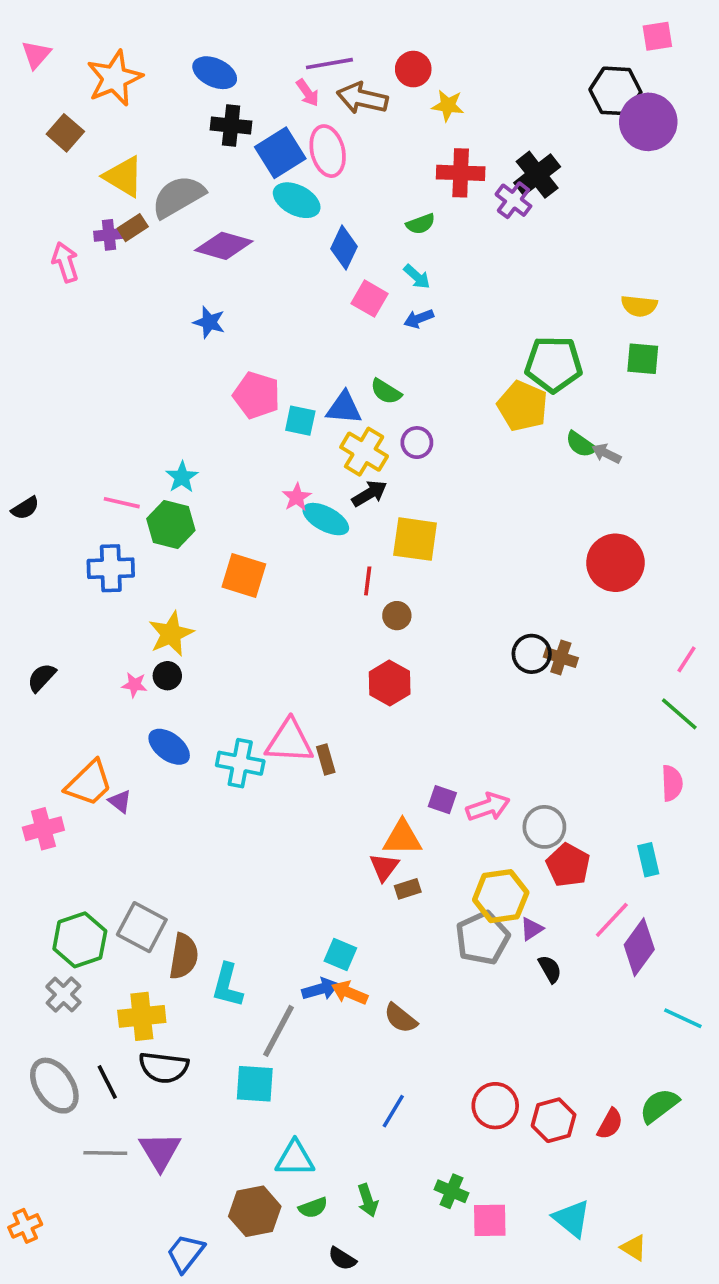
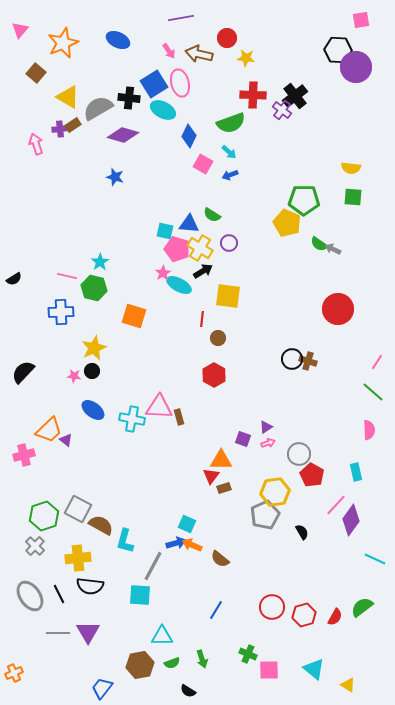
purple line: (329, 64) -> (181, 18), moved
black cross: (231, 126) -> (129, 98), moved
green semicircle: (421, 224) -> (231, 123), size x1.8
pink pentagon: (257, 395) -> (177, 249), moved
black semicircle: (42, 678) -> (23, 372), size x1.4
pink arrow: (488, 807) -> (268, 443), size x0.6
purple triangle: (532, 929) -> (266, 427), moved
brown semicircle: (184, 956) -> (101, 525), turned -70

